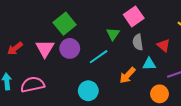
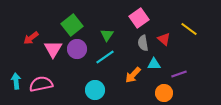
green triangle: (113, 34) -> (107, 35), moved
red triangle: (164, 45) -> (164, 39), moved
red arrow: (15, 48) -> (31, 38), moved

